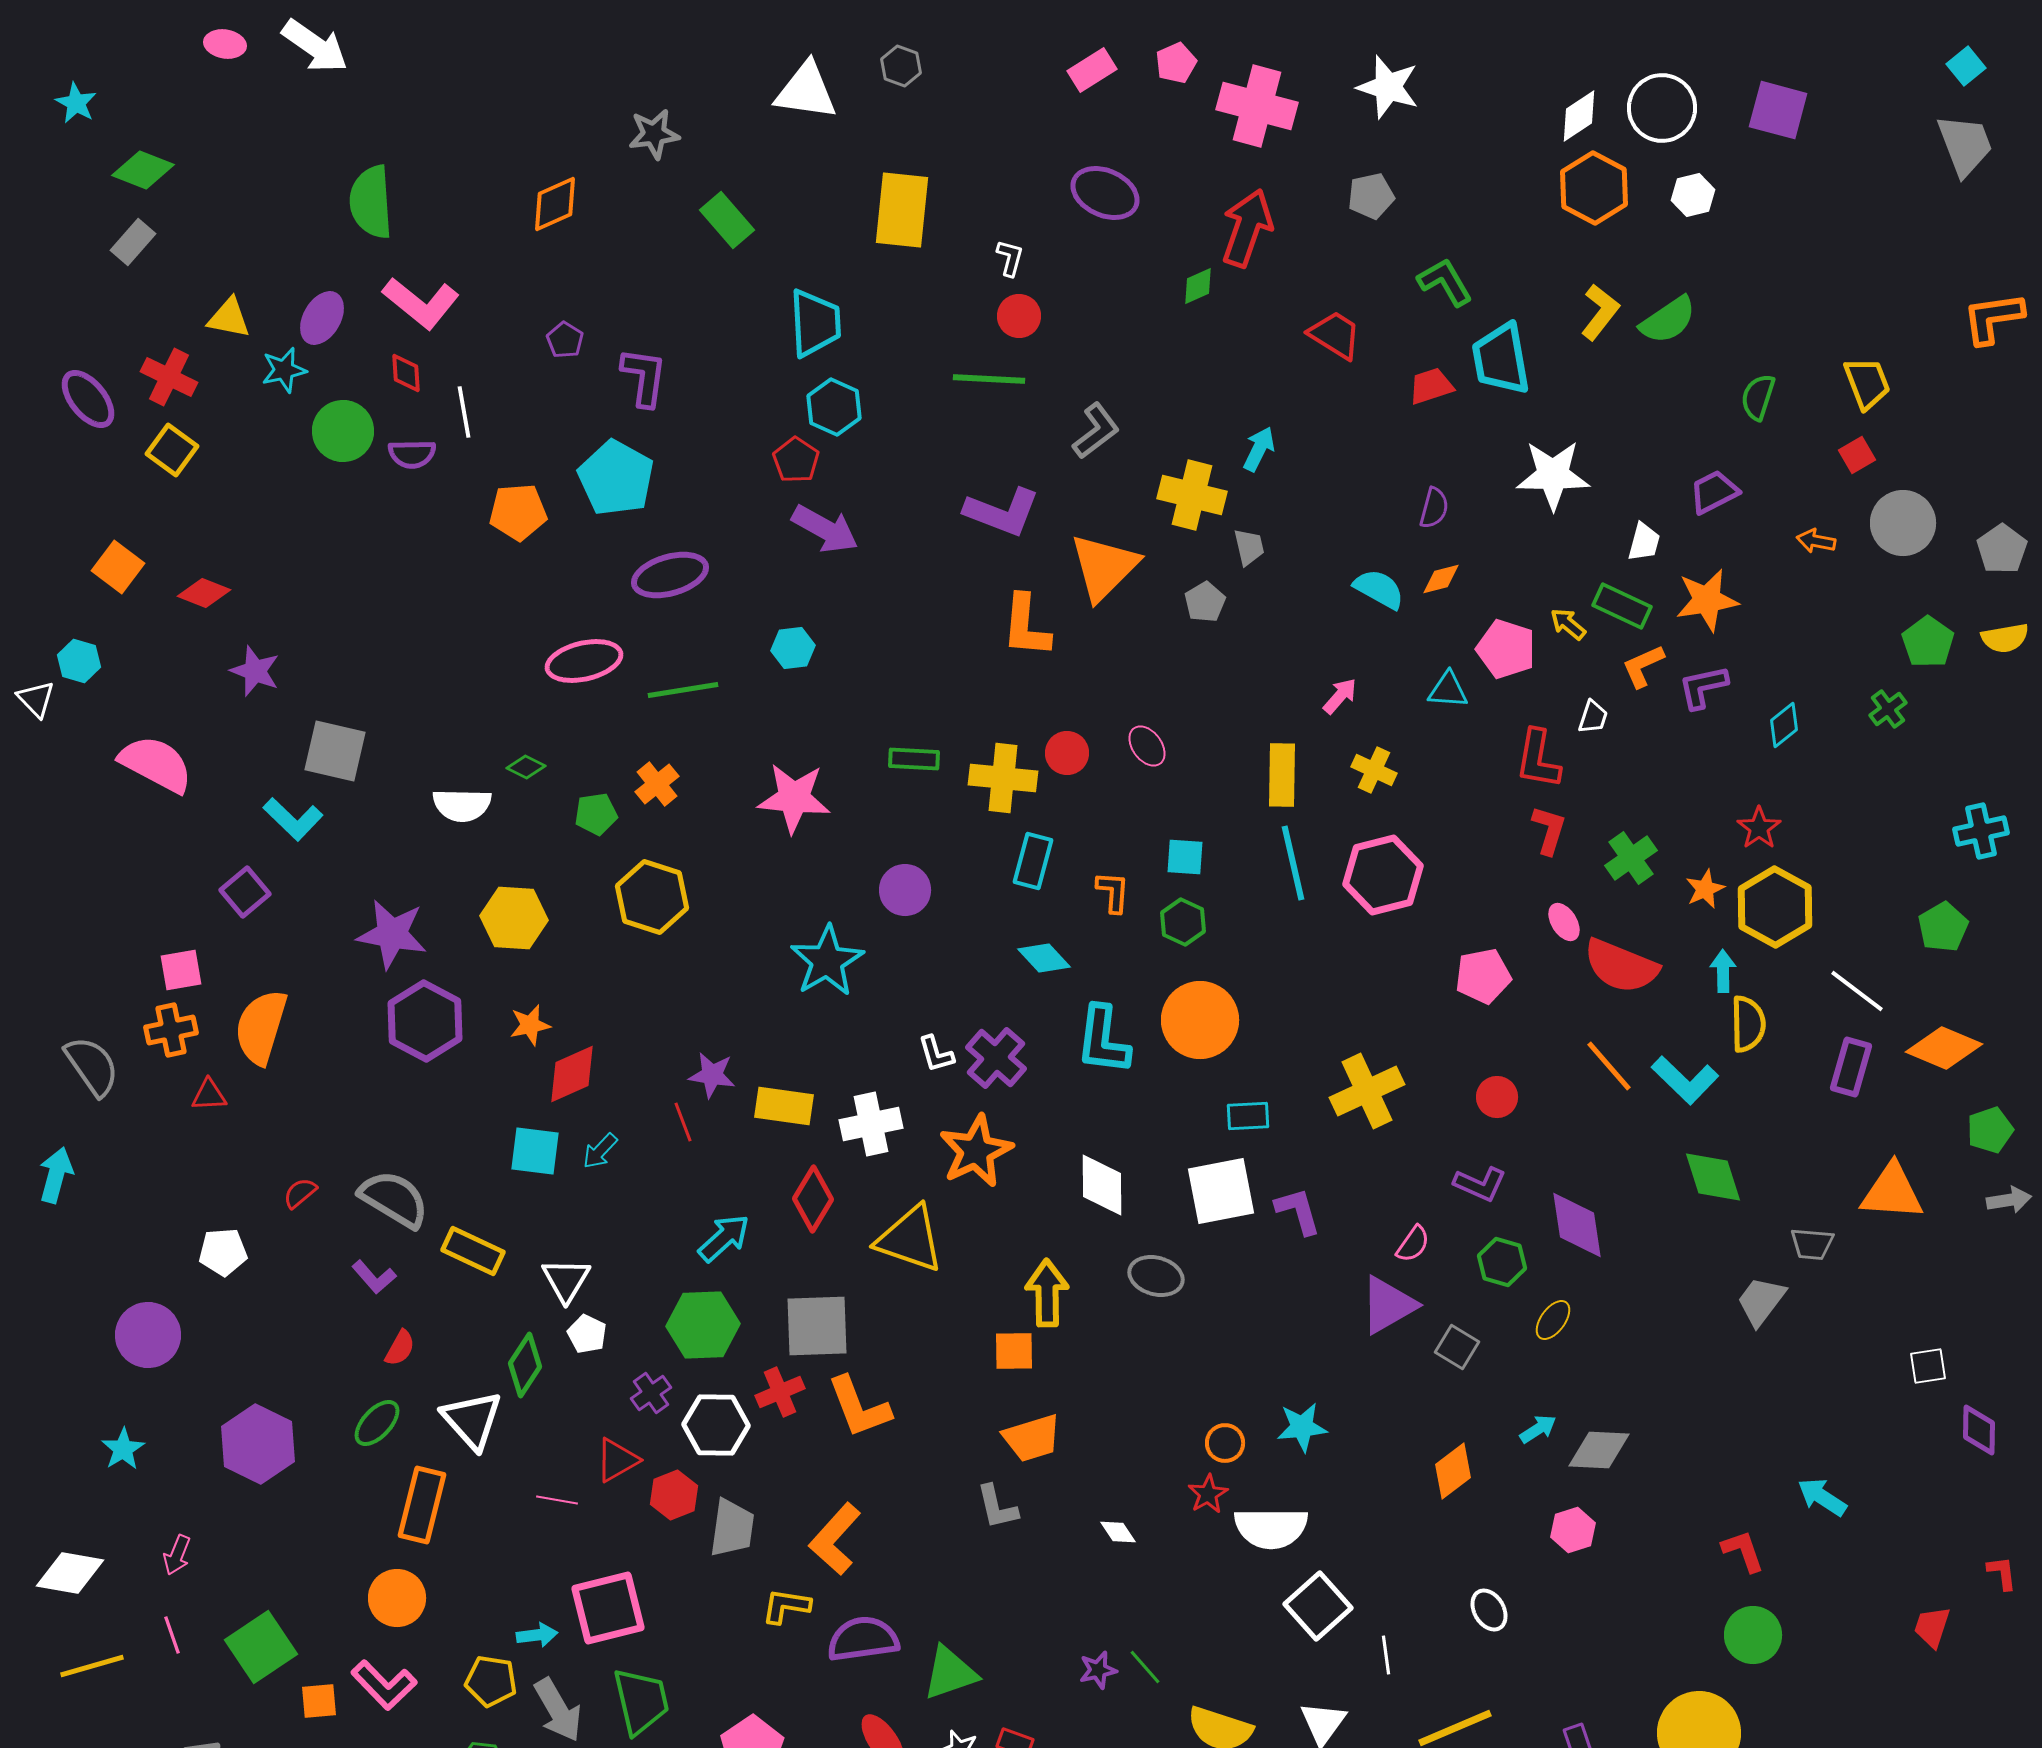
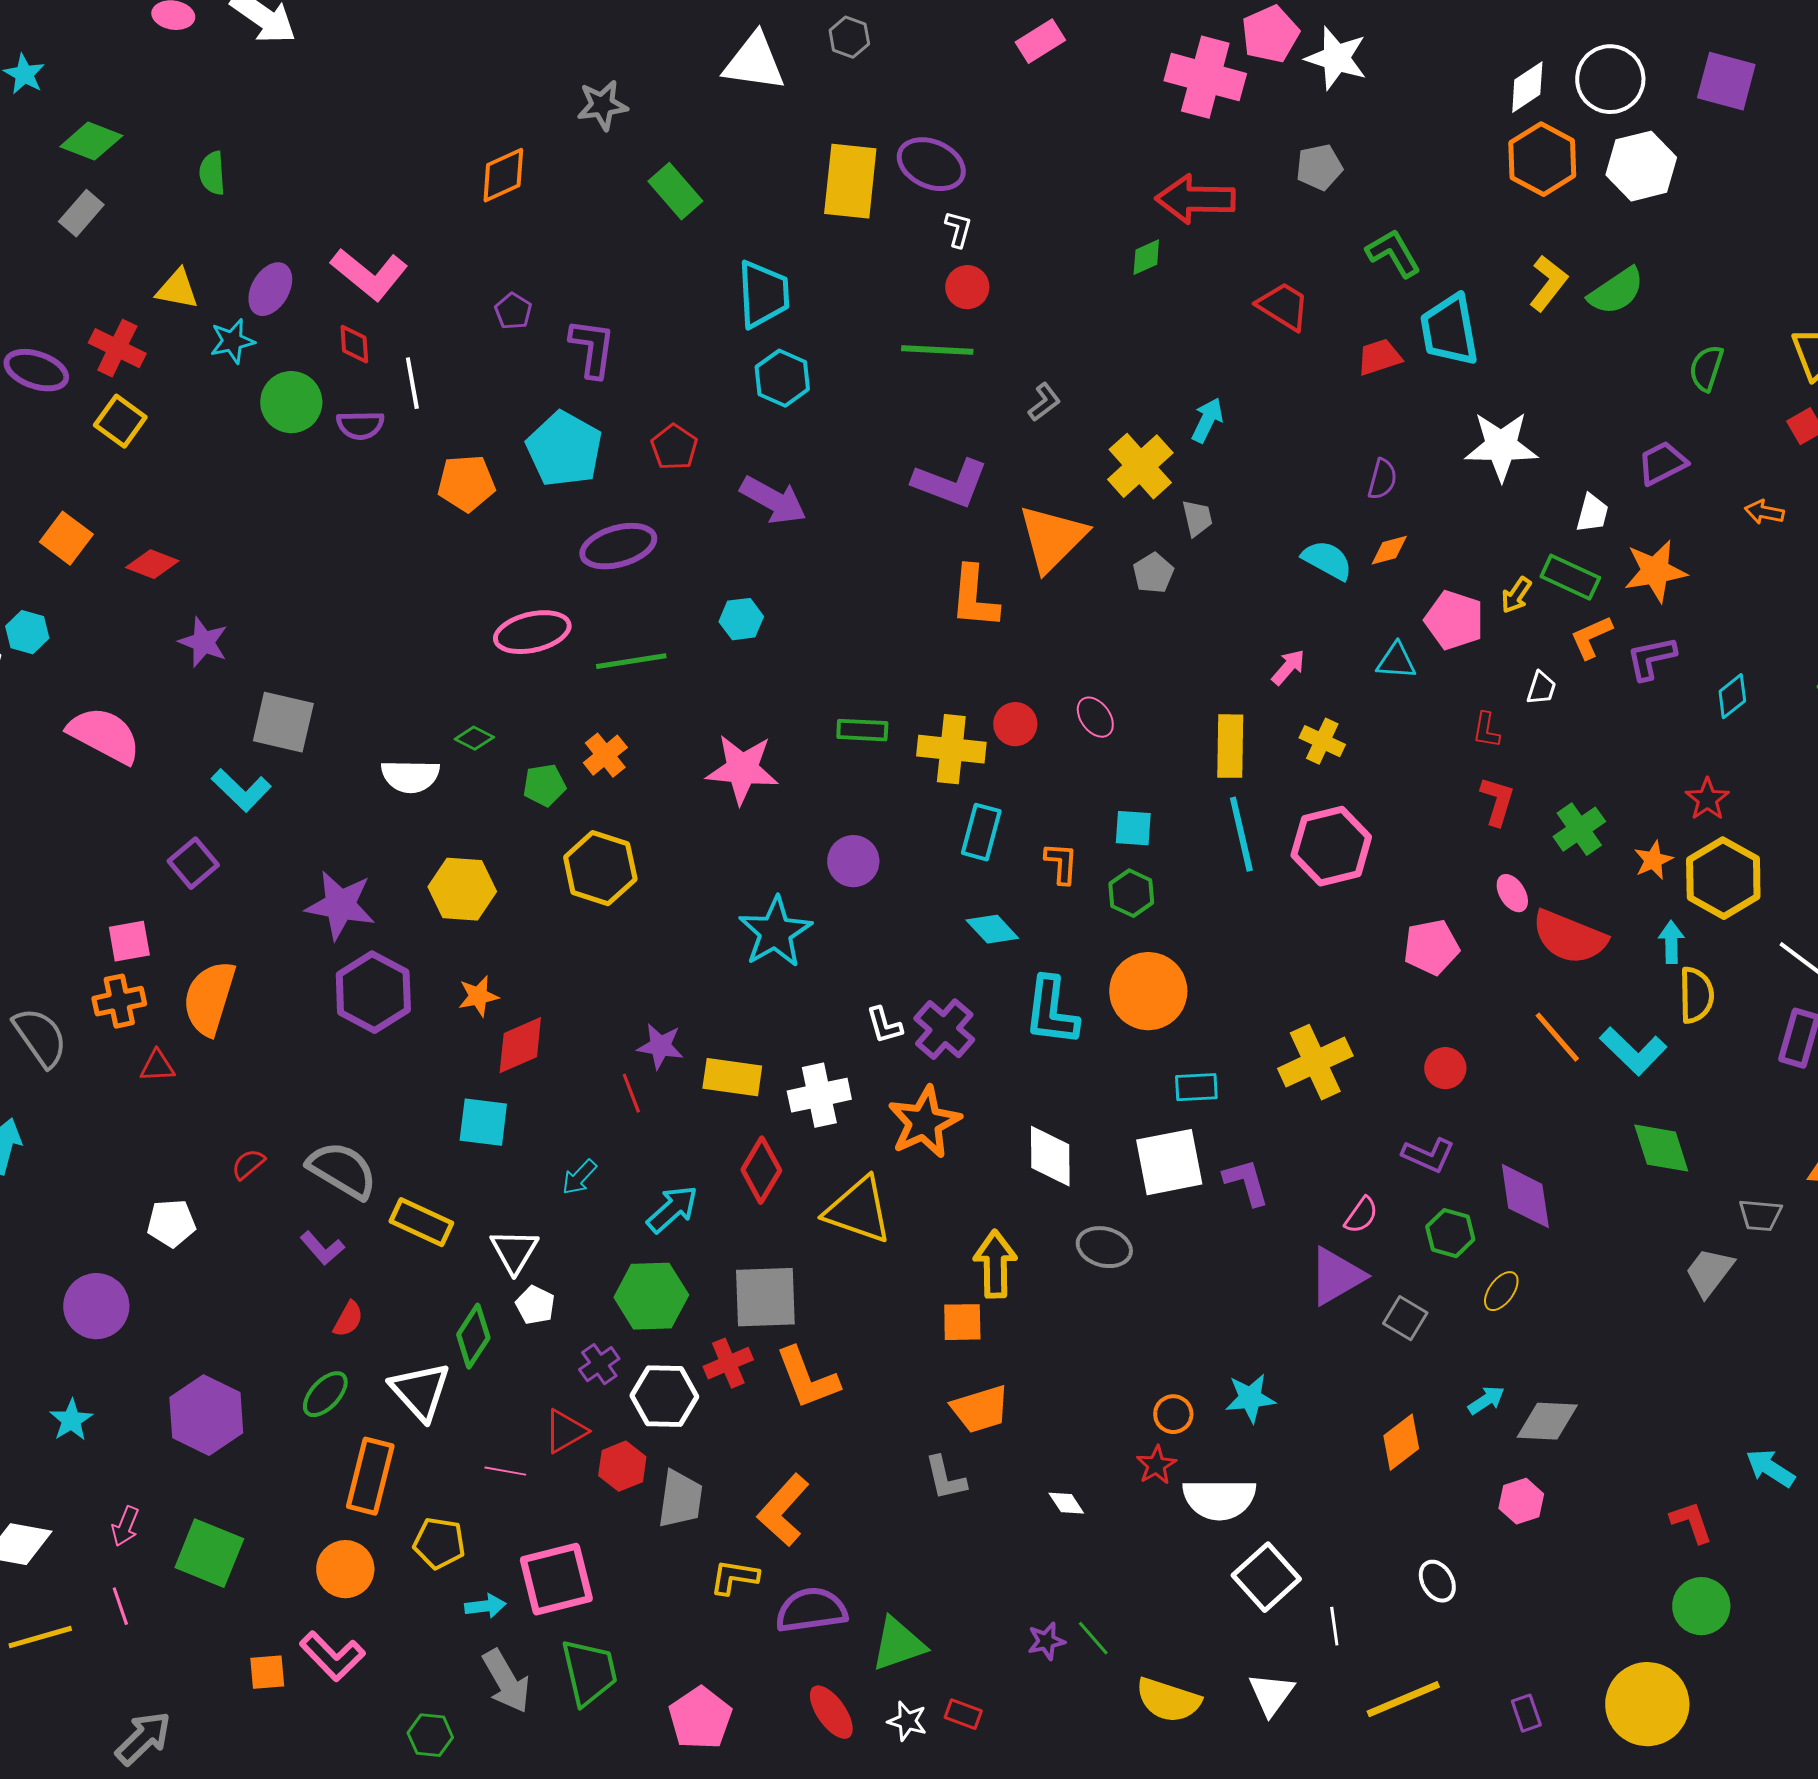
pink pentagon: (1176, 63) -> (1270, 34), moved, size x1.4
purple ellipse: (1105, 193) -> (931, 164), moved
white hexagon: (1693, 195) -> (1641, 166), size x1.6
green semicircle: (371, 202) -> (212, 173), moved, size x0.6
red arrow: (1247, 228) -> (1195, 199), turned -108
purple ellipse: (88, 399) -> (36, 370), turned -32
gray L-shape: (1096, 431) -> (1044, 402), size x0.7
red pentagon: (796, 460) -> (674, 447), moved
yellow cross: (1192, 495) -> (1140, 466), turned 34
yellow arrow: (1568, 624) -> (1516, 595), turned -96
red L-shape: (1538, 759) -> (1486, 730), size x0.6
cyan arrow: (600, 1151) -> (579, 1177), moved
green square: (261, 1647) -> (209, 1553), moved, turned -34
yellow pentagon: (491, 1681) -> (439, 1543), moved

